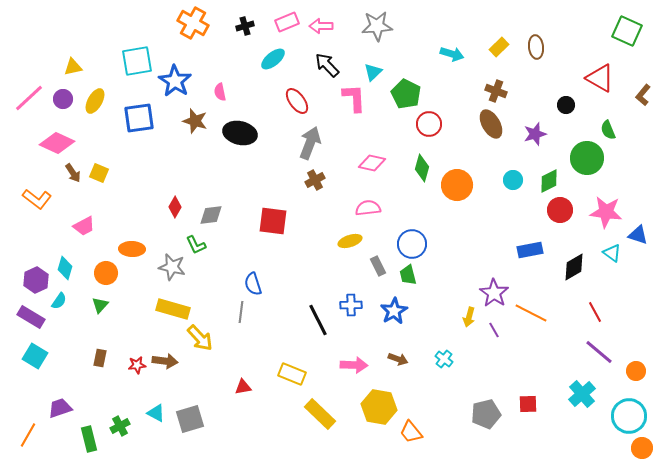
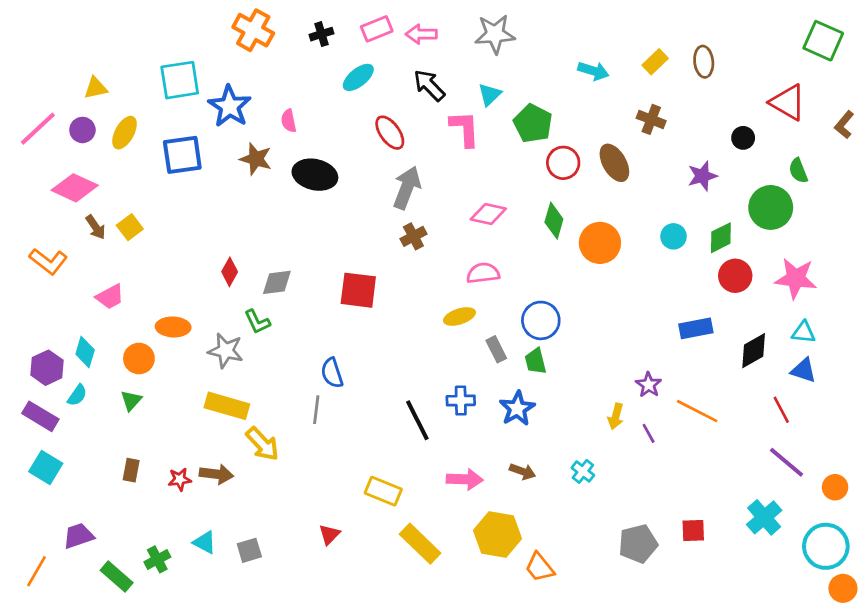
brown ellipse: (491, 124) -> (614, 163), moved
yellow square: (99, 173) -> (130, 227), turned 30
blue triangle: (638, 235) -> (804, 370), moved
cyan triangle: (612, 253) -> (804, 332), turned -30
purple star: (494, 293) -> (649, 385), size x0.7
red triangle: (243, 387) -> (329, 535), moved, turned -36
gray square: (190, 419) -> (249, 550), size x0.7
green rectangle: (89, 439) -> (117, 577), turned -35

